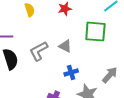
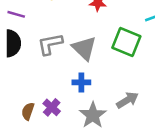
gray triangle: (65, 46) -> (84, 48), size x1.5

